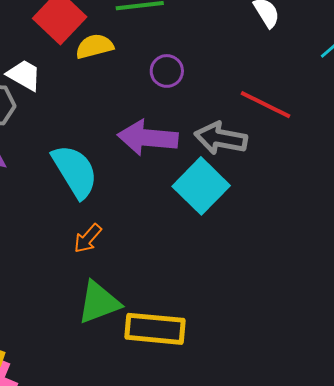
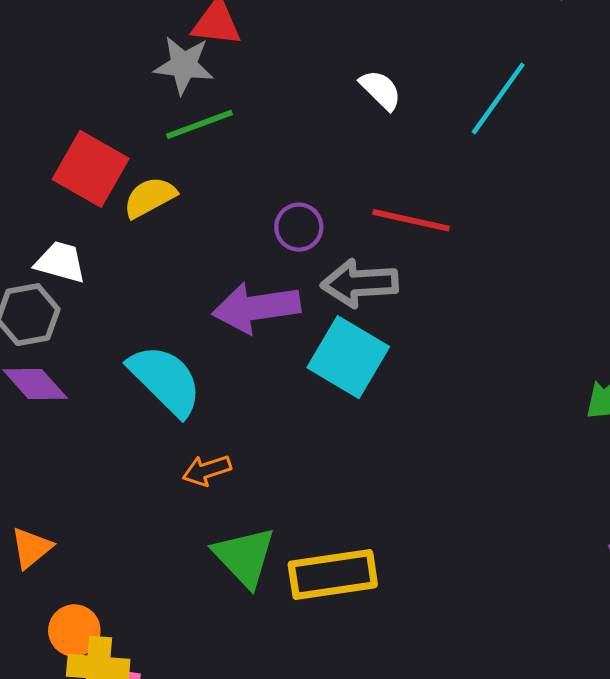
purple circle: (167, 71) -> (299, 227), moved
orange arrow: (88, 238) -> (207, 470), turned 44
green triangle: (99, 302) -> (245, 557), turned -39

